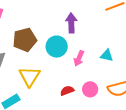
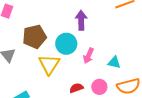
cyan triangle: (107, 55) -> (114, 62), moved
yellow triangle: (29, 76) -> (49, 64), moved

